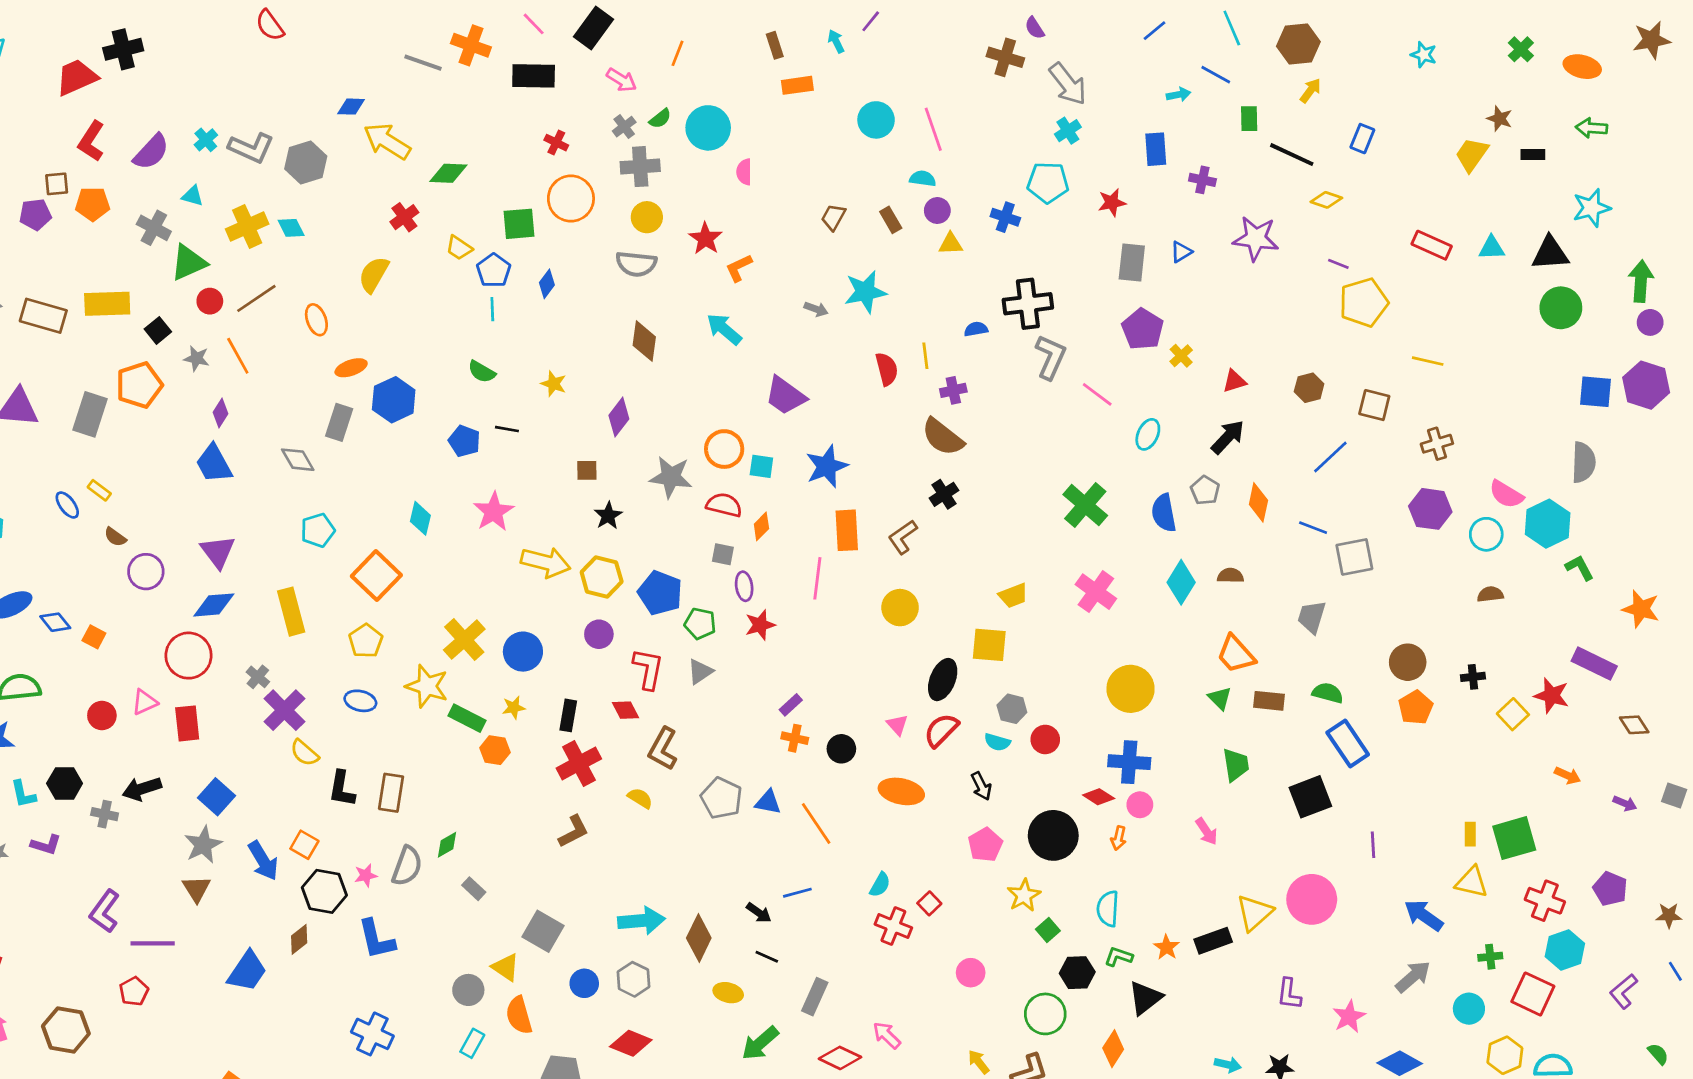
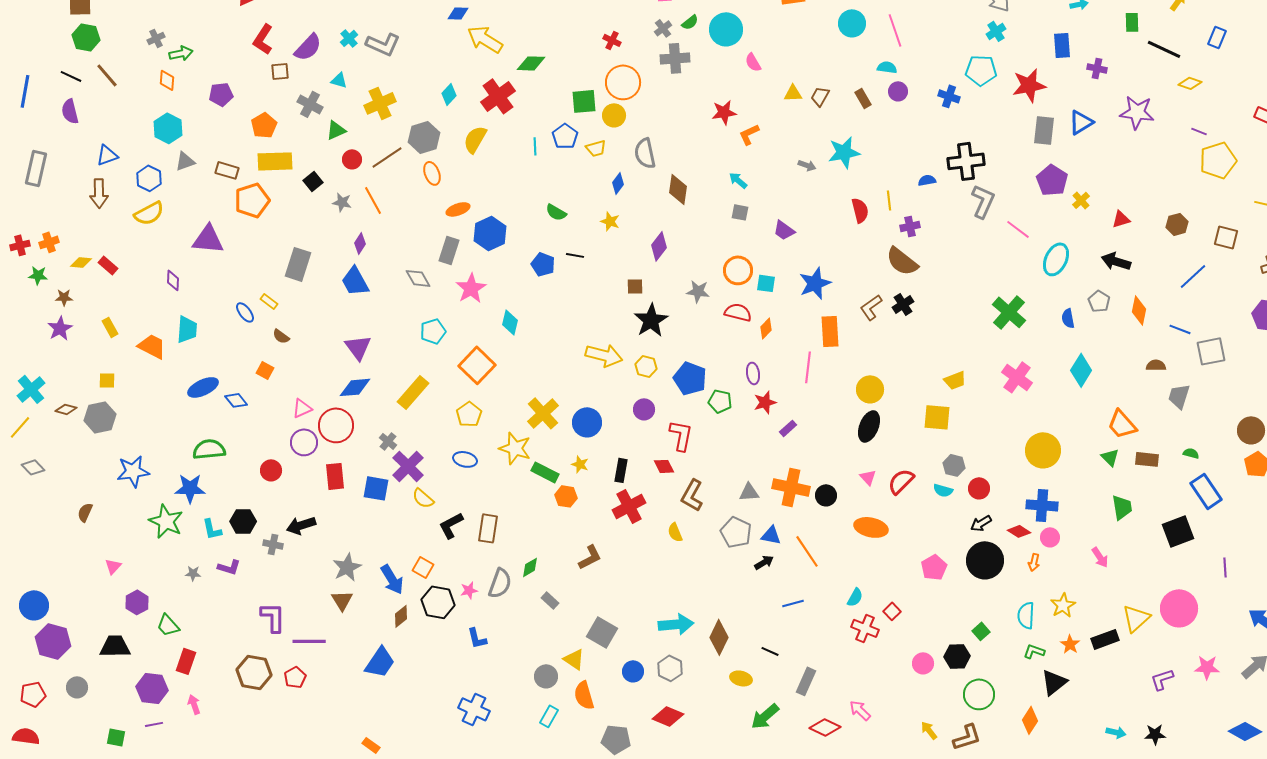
gray hexagon: (306, 163) -> (424, 137), moved
pink semicircle: (744, 172) -> (753, 62), turned -30
brown square: (57, 184) -> (280, 71), moved
red star: (1112, 203) -> (1029, 85), size x1.6
orange pentagon: (93, 204) -> (264, 125), moved, turned -30
red cross: (404, 217) -> (498, 96), size x1.6
yellow circle: (647, 217) -> (614, 115), moved
cyan diamond: (291, 228) -> (449, 94), moved, turned 70
red star: (705, 238) -> (724, 112), turned 30
yellow triangle: (951, 244) -> (793, 93), moved
yellow trapezoid: (459, 248) -> (596, 148), moved, turned -50
blue triangle: (1181, 252) -> (1081, 122), size x1.5
green triangle: (189, 262) -> (336, 130), size x0.7
gray semicircle: (636, 264) -> (645, 153), moved, turned 72
blue diamond: (547, 284) -> (618, 183), moved
cyan line: (492, 309) -> (535, 146), moved
brown rectangle: (43, 316) -> (227, 170), size x0.7
cyan arrow: (724, 329) -> (738, 180), size x0.7
orange pentagon: (139, 385) -> (252, 200), moved
purple trapezoid: (785, 396) -> (784, 230), size x0.7
gray rectangle: (90, 414) -> (298, 264), moved
cyan ellipse: (1148, 434) -> (1056, 259), size x1.4
black arrow: (1228, 437) -> (1116, 261), turned -116
gray star: (671, 477) -> (698, 291), size x0.7
pink star: (494, 512) -> (471, 288), moved
blue semicircle: (1164, 513) -> (1068, 318), size x0.7
black star: (608, 516) -> (651, 320), size x1.6
brown L-shape: (903, 537) -> (871, 307), moved
gray square: (723, 554) -> (740, 212), moved
purple circle: (146, 572) -> (304, 442), moved
brown semicircle: (1230, 576) -> (1156, 365), moved
yellow hexagon: (602, 577) -> (646, 366), size x0.7
yellow rectangle: (291, 612) -> (413, 392), turned 56
orange square: (94, 637) -> (265, 370), moved
gray triangle: (700, 672) -> (749, 492), moved, turned 30
black ellipse: (943, 680) -> (869, 426), moved
green semicircle: (1328, 693) -> (1191, 453), size x0.7
pink triangle: (145, 702) -> (302, 408), moved
purple rectangle: (791, 705) -> (788, 428), moved
yellow star: (514, 708) -> (580, 464), turned 30
orange cross: (795, 738) -> (791, 487), size x1.8
black arrow: (981, 786) -> (981, 523), moved, turned 85
black L-shape: (342, 789) -> (451, 525), turned 52
blue square: (216, 797) -> (376, 488), moved, turned -32
yellow semicircle: (640, 798) -> (675, 532), turned -144
brown L-shape: (574, 831) -> (590, 557), moved
yellow star: (1024, 895) -> (1063, 605), moved
purple L-shape: (105, 911) -> (273, 617), turned 144
black arrow: (759, 913) -> (764, 562), moved, turned -66
brown diamond: (299, 939) -> (401, 616), moved
blue L-shape: (376, 939) -> (477, 638), size x0.7
black hexagon: (1077, 973) -> (957, 656), moved
purple L-shape: (1289, 994) -> (1162, 679), turned 65
pink star: (1349, 1017) -> (1207, 667), moved, turned 30
brown hexagon: (66, 1030) -> (254, 672), moved

